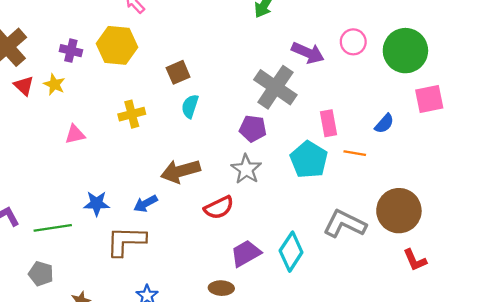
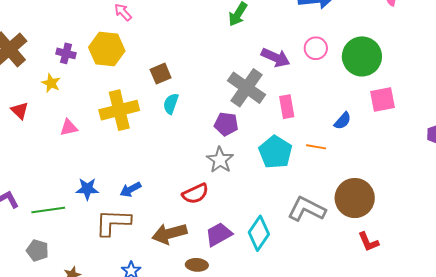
red triangle: (24, 86) -> (20, 111), moved
yellow cross: (132, 114) -> (119, 110), size x1.6
pink rectangle: (329, 123) -> (287, 107), moved
brown arrow: (180, 171) -> (169, 234), moved

